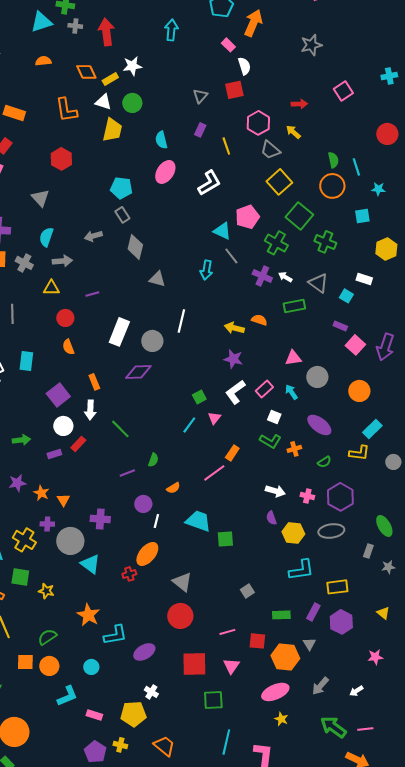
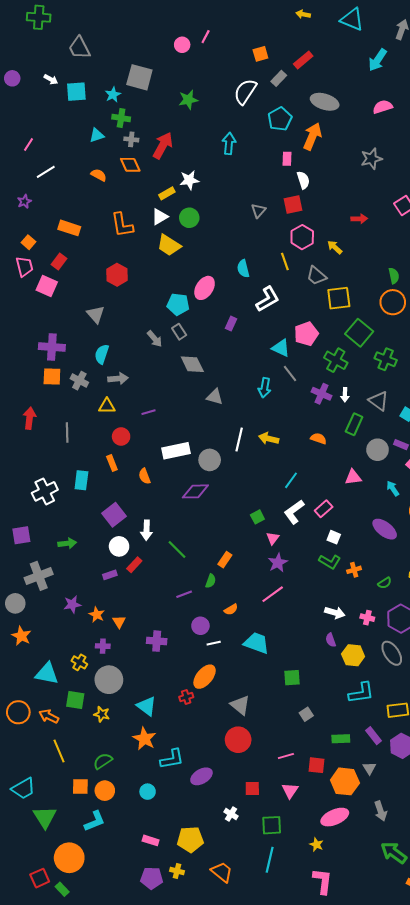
cyan triangle: (41, 22) -> (97, 135), size x0.7
red arrow: (106, 32) -> (163, 145), turned 36
pink rectangle: (228, 45) -> (287, 159), turned 48
orange semicircle: (43, 61) -> (99, 175), turned 35
orange diamond: (86, 72) -> (130, 165), moved
white triangle: (103, 102) -> (160, 217), turned -48
pink hexagon: (258, 123) -> (302, 237), moved
yellow trapezoid: (112, 130) -> (169, 245), turned 110
purple rectangle: (200, 130) -> (231, 324), moved
yellow arrow: (293, 132) -> (335, 247), moved
cyan semicircle: (161, 140) -> (243, 269), moved
gray trapezoid: (270, 150) -> (316, 276), moved
pink ellipse: (165, 172) -> (205, 288), moved
yellow square: (279, 182) -> (339, 298), turned 35
gray arrow: (93, 236) -> (155, 339), moved, turned -114
gray diamond: (135, 247) -> (192, 364), turned -40
white arrow: (285, 277) -> (345, 395), turned -120
green rectangle: (294, 306) -> (354, 424), turned -55
yellow arrow: (234, 328) -> (269, 439), moved
white rectangle: (119, 332) -> (176, 451), turned 56
orange semicircle: (68, 347) -> (144, 476), moved
purple star: (233, 359) -> (278, 563), moved, turned 30
gray circle: (317, 377) -> (377, 450), moved
orange rectangle: (94, 382) -> (112, 463), moved
cyan arrow: (291, 392) -> (393, 488), moved
cyan line: (189, 425) -> (291, 480), moved
purple ellipse: (319, 425) -> (385, 529), moved
green arrow: (21, 440) -> (67, 543), moved
orange rectangle: (232, 453) -> (225, 560), moved
white line: (156, 521) -> (214, 643), turned 64
gray ellipse: (331, 531) -> (392, 653), turned 65
green square: (225, 539) -> (292, 678), moved
yellow cross: (24, 540) -> (79, 662), size x0.7
gray circle: (70, 541) -> (109, 680), moved
cyan triangle: (90, 564) -> (147, 706), moved
purple rectangle: (313, 612) -> (373, 736), turned -66
red square: (194, 664) -> (252, 789), size x0.6
gray arrow: (320, 686) -> (381, 811), turned -60
white cross: (151, 692) -> (231, 814), moved
cyan L-shape: (67, 696) -> (95, 821), moved
yellow star: (281, 719) -> (316, 845), moved
cyan line: (226, 742) -> (270, 860), moved
purple pentagon: (95, 752) -> (152, 878), turned -30

